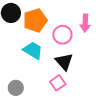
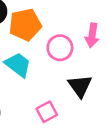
black triangle: (64, 62) -> (80, 86), moved

